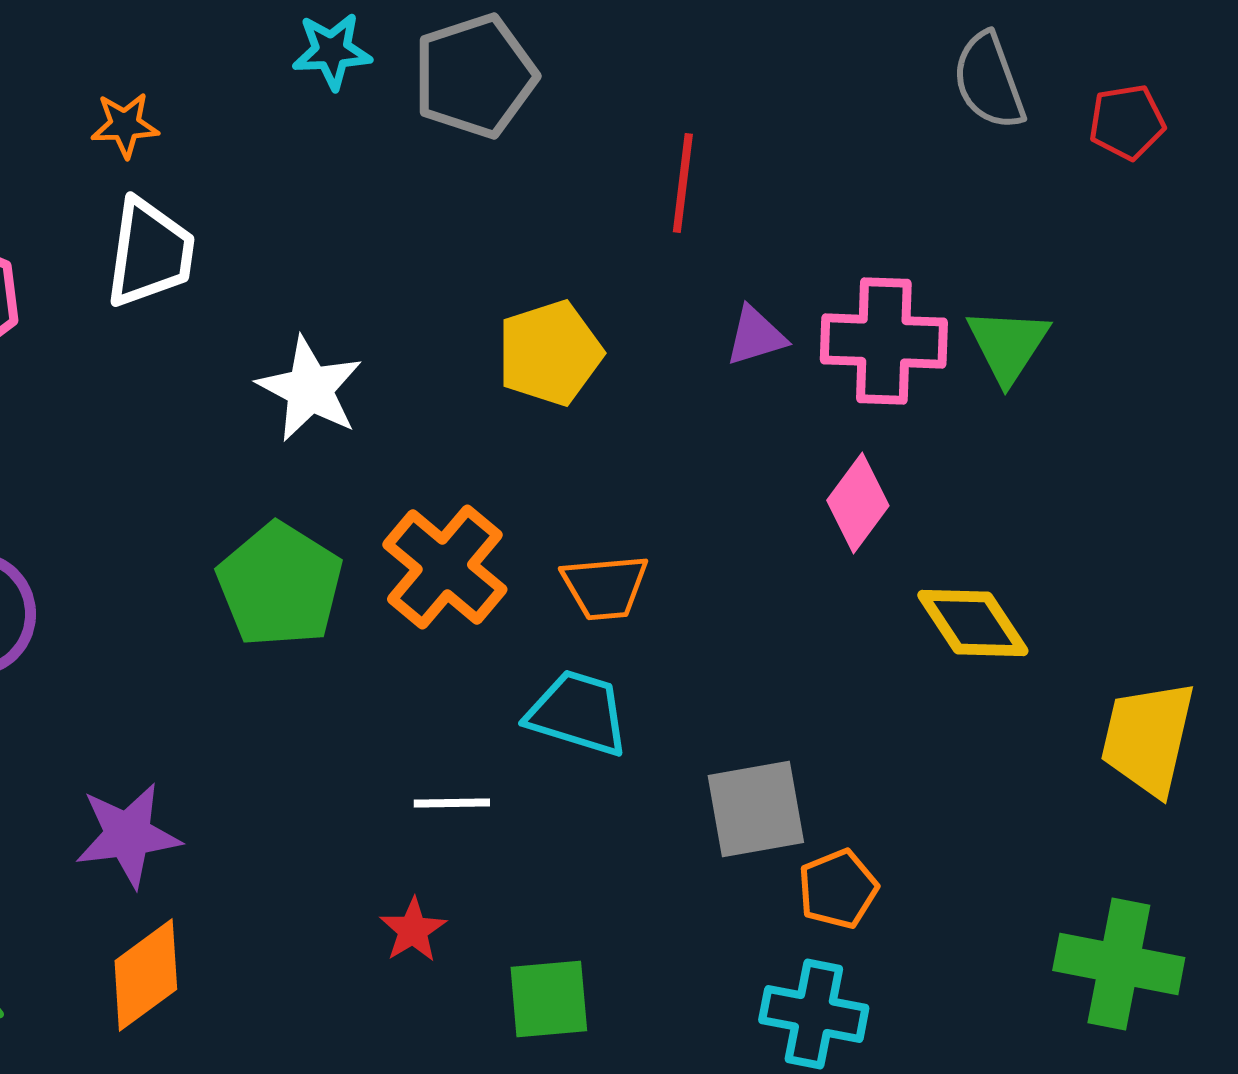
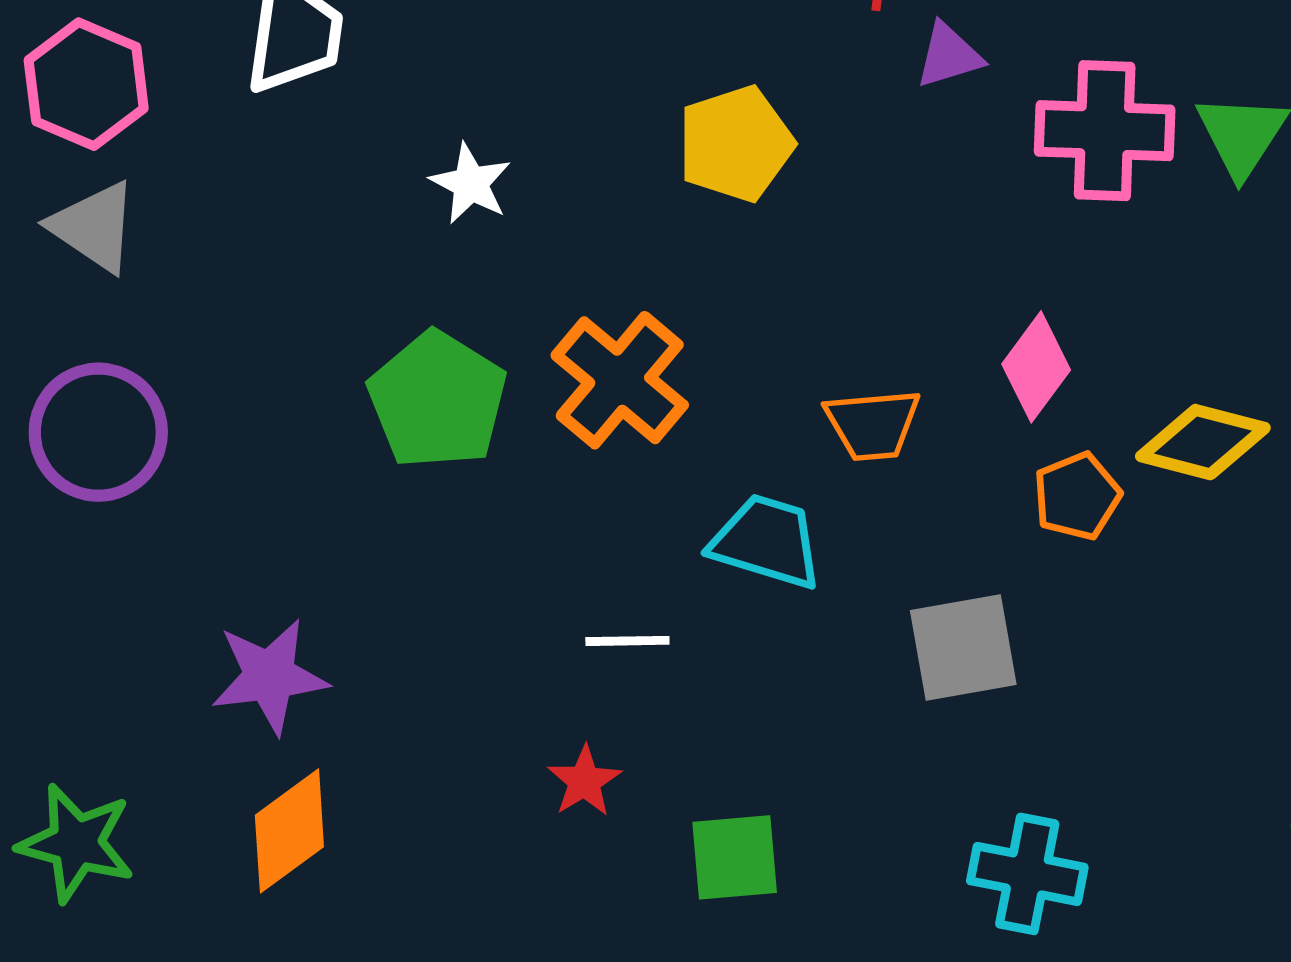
purple triangle: (756, 336) -> (949, 55), moved
white star: (310, 389) -> (471, 184), size x0.7
pink diamond: (858, 503) -> (1036, 367), moved
orange trapezoid: (605, 587) -> (873, 424), moved
yellow diamond: (973, 623) -> (1203, 442), turned -42
orange pentagon: (838, 889) -> (1077, 496), moved

